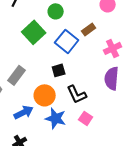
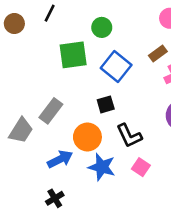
brown rectangle: (89, 29) -> (158, 53), moved
green square: (34, 32) -> (73, 55), turned 35

